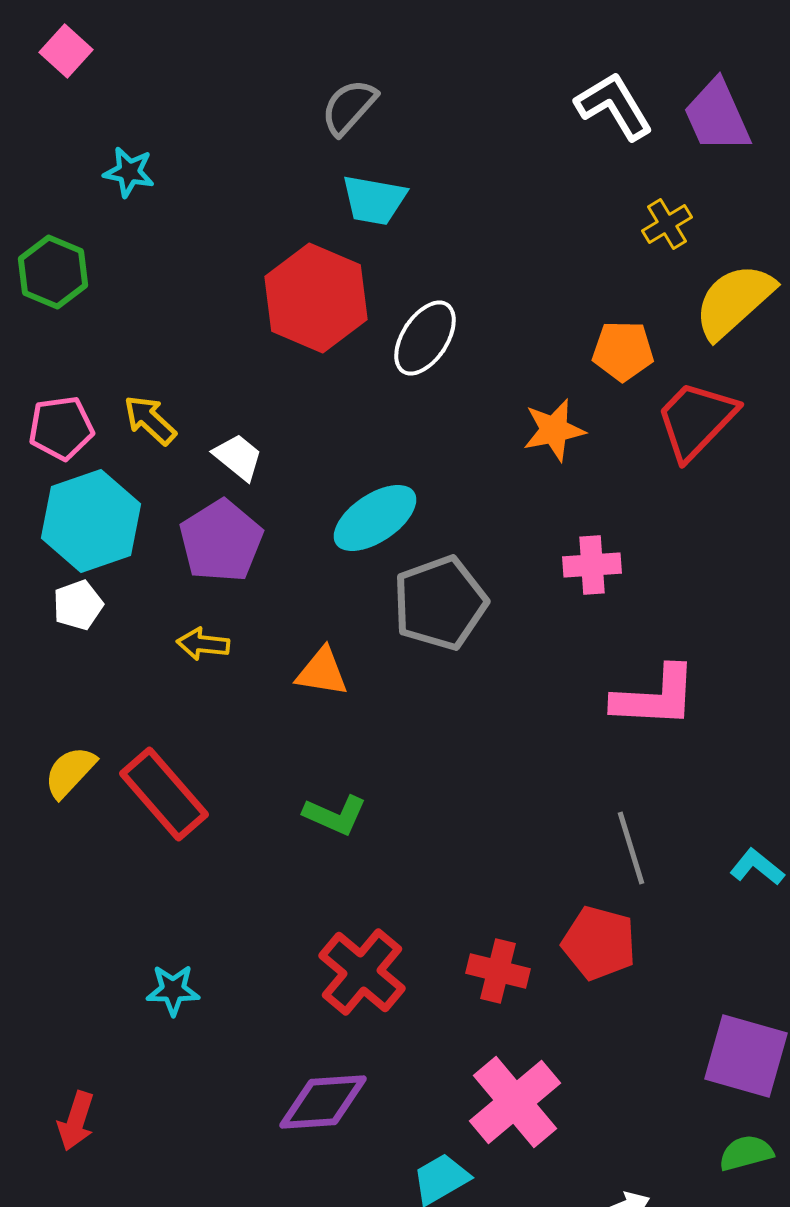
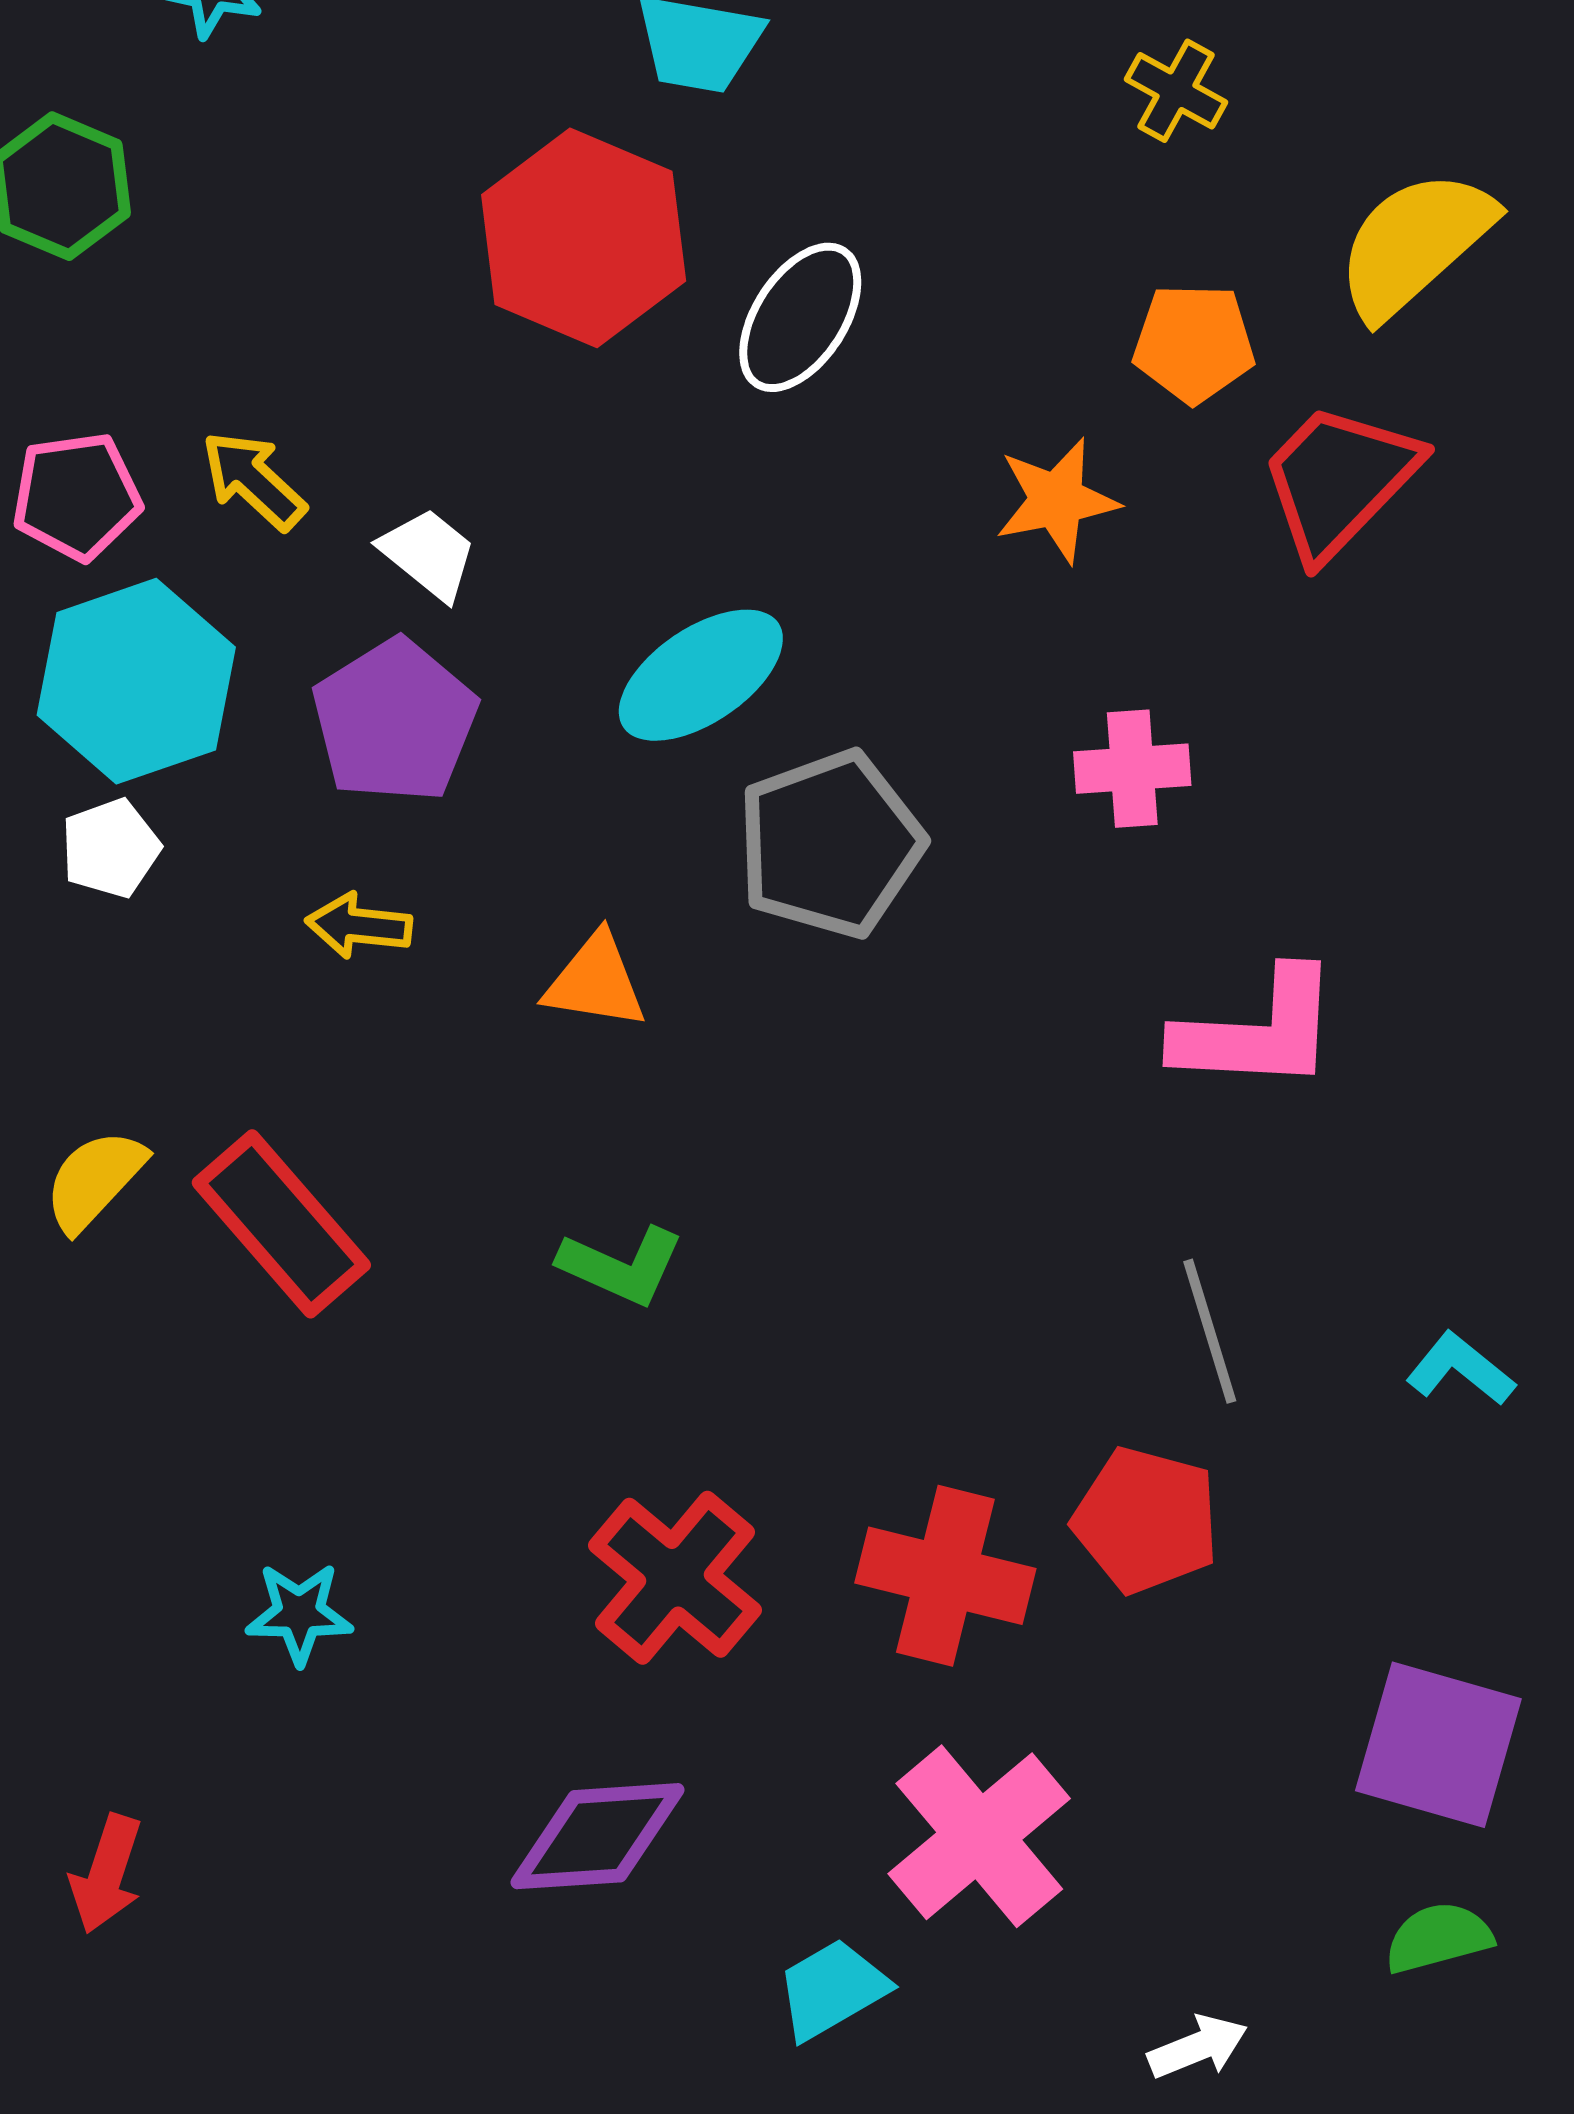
yellow cross: (667, 224) -> (1176, 91), moved, turned -30
red cross: (498, 971) -> (945, 1576), size x1.4

